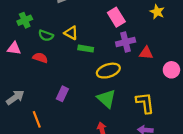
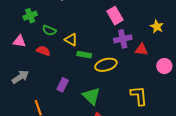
yellow star: (157, 12) -> (157, 27), moved
yellow triangle: (71, 33) -> (71, 40), moved
green rectangle: (86, 49) -> (84, 55), moved
gray arrow: (15, 97) -> (20, 77), moved
green triangle: (106, 99) -> (91, 96), moved

